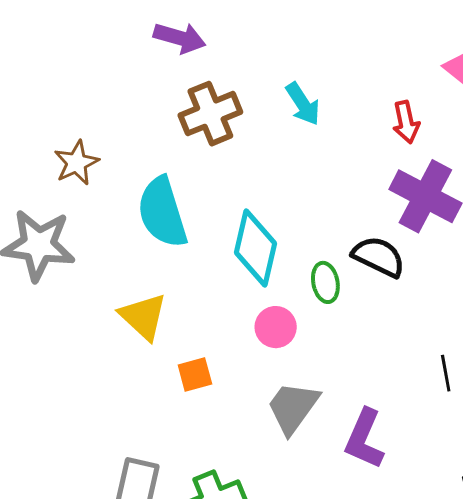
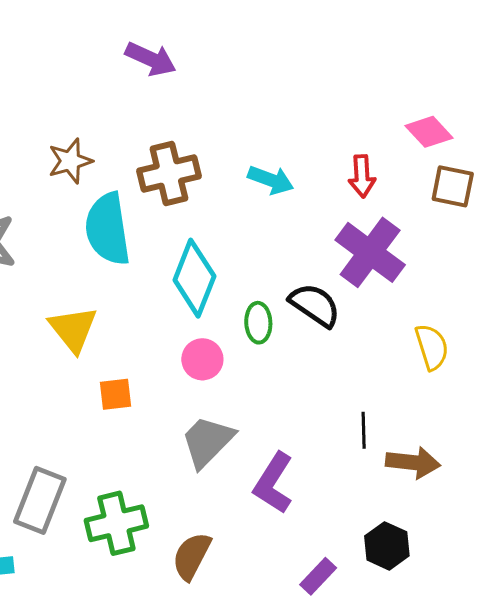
cyan arrow: (303, 104) -> (271, 180), moved, turned -45
brown cross: (210, 114) -> (169, 173), moved
brown star: (76, 163) -> (70, 161), moved

